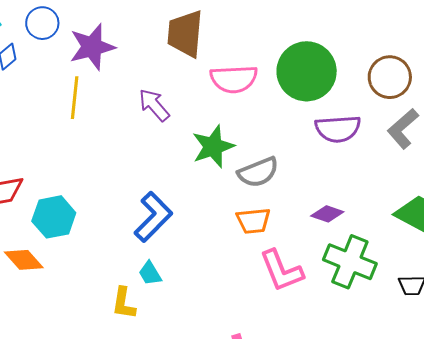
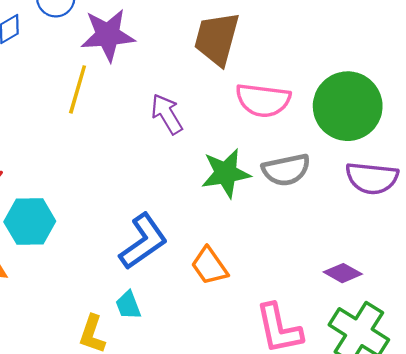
gray semicircle: (258, 172) -> (286, 170), moved
orange trapezoid: (253, 221) -> (209, 266), moved, turned 51

